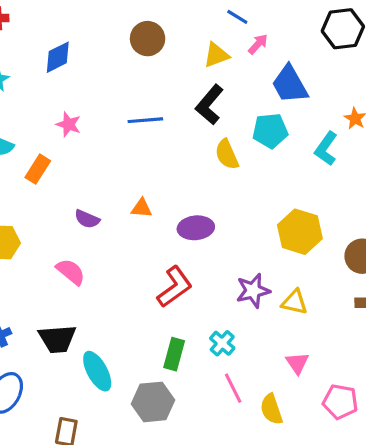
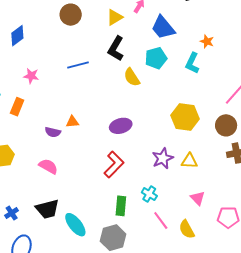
orange triangle: (142, 208) -> (72, 122), moved

